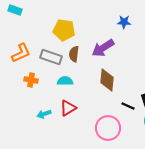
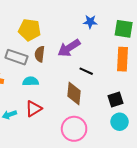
brown diamond: (107, 80) -> (74, 93), moved
black line: (128, 106) -> (86, 71), moved

